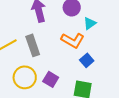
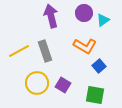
cyan triangle: (90, 23) -> (103, 20), moved

